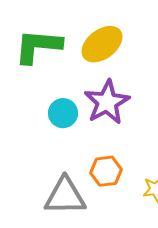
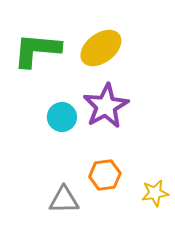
gray triangle: (65, 196) -> (64, 200), size x0.7

